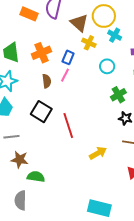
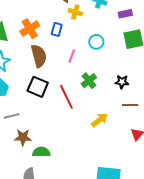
cyan circle: (107, 66) -> (96, 42), moved
pink line: (65, 75) -> (72, 56), moved
brown semicircle: (47, 81) -> (39, 56), size x1.6
green cross: (118, 95) -> (89, 81), moved

